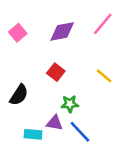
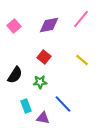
green star: (70, 104) -> (40, 82), moved
purple triangle: (55, 123) -> (43, 118), moved
cyan rectangle: (33, 134) -> (26, 106), turned 64

